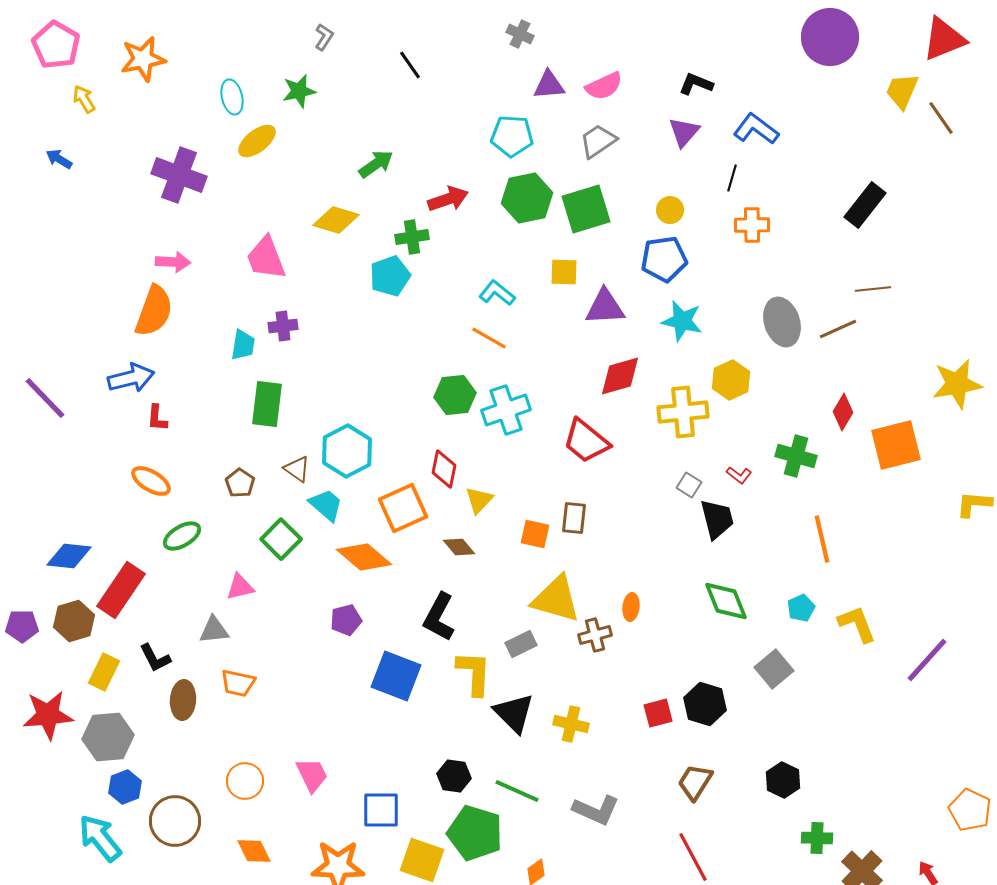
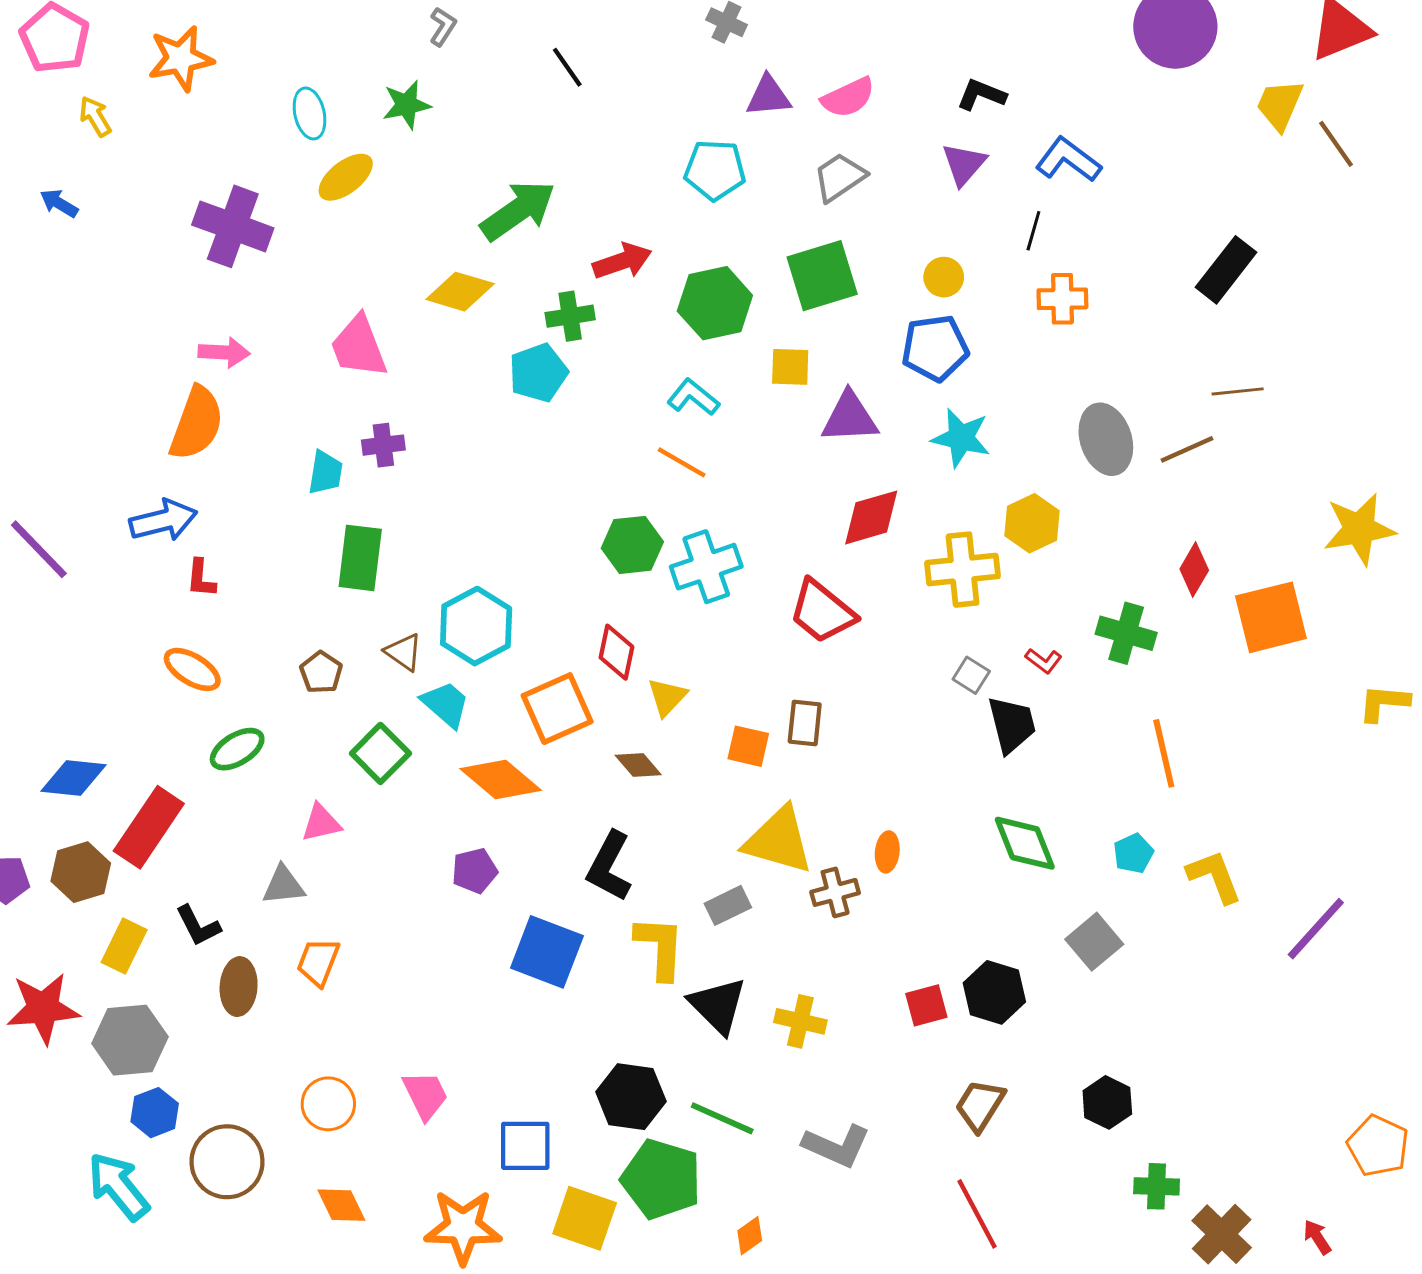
green arrow: (376, 164) -> (518, 210), size x1.5
green hexagon: (527, 198) -> (715, 303), moved
orange trapezoid: (238, 683) -> (318, 962), turned 99
black hexagon: (454, 776) -> (631, 1097), size x1.4

